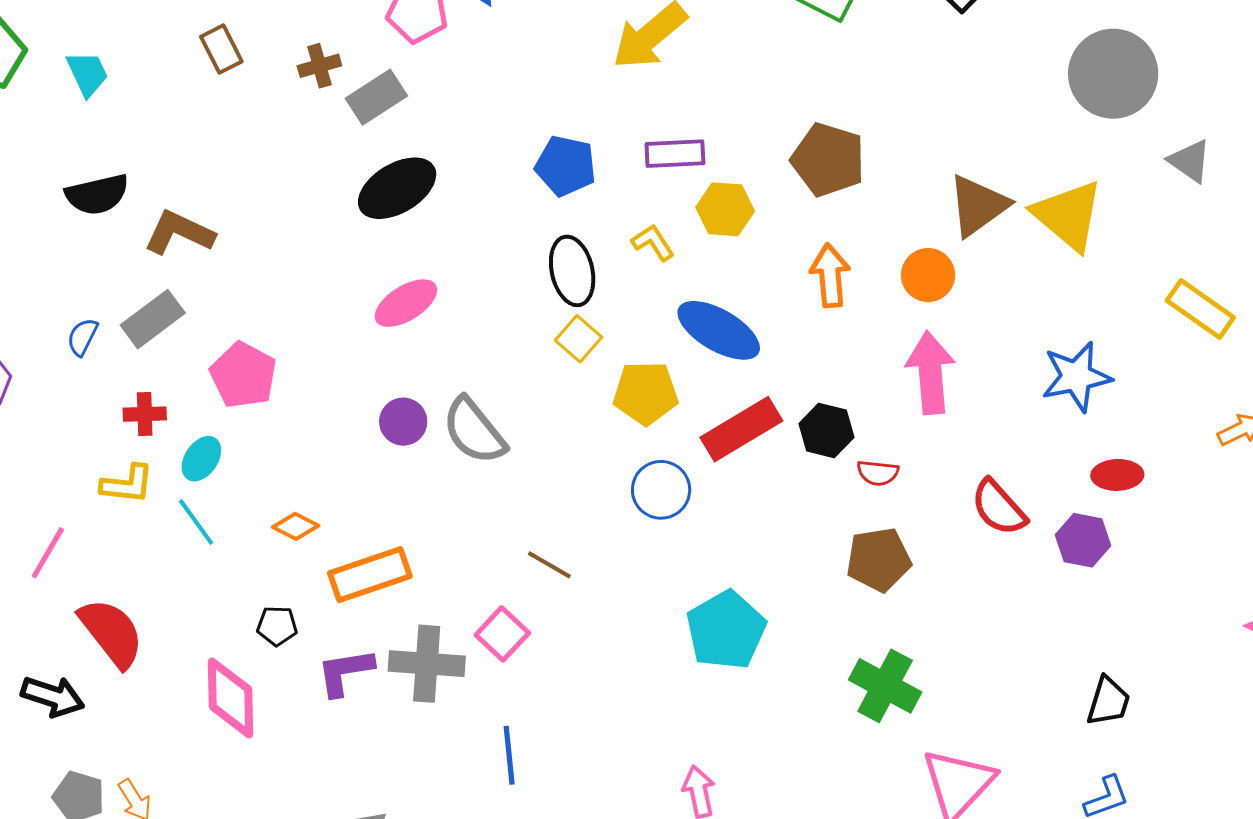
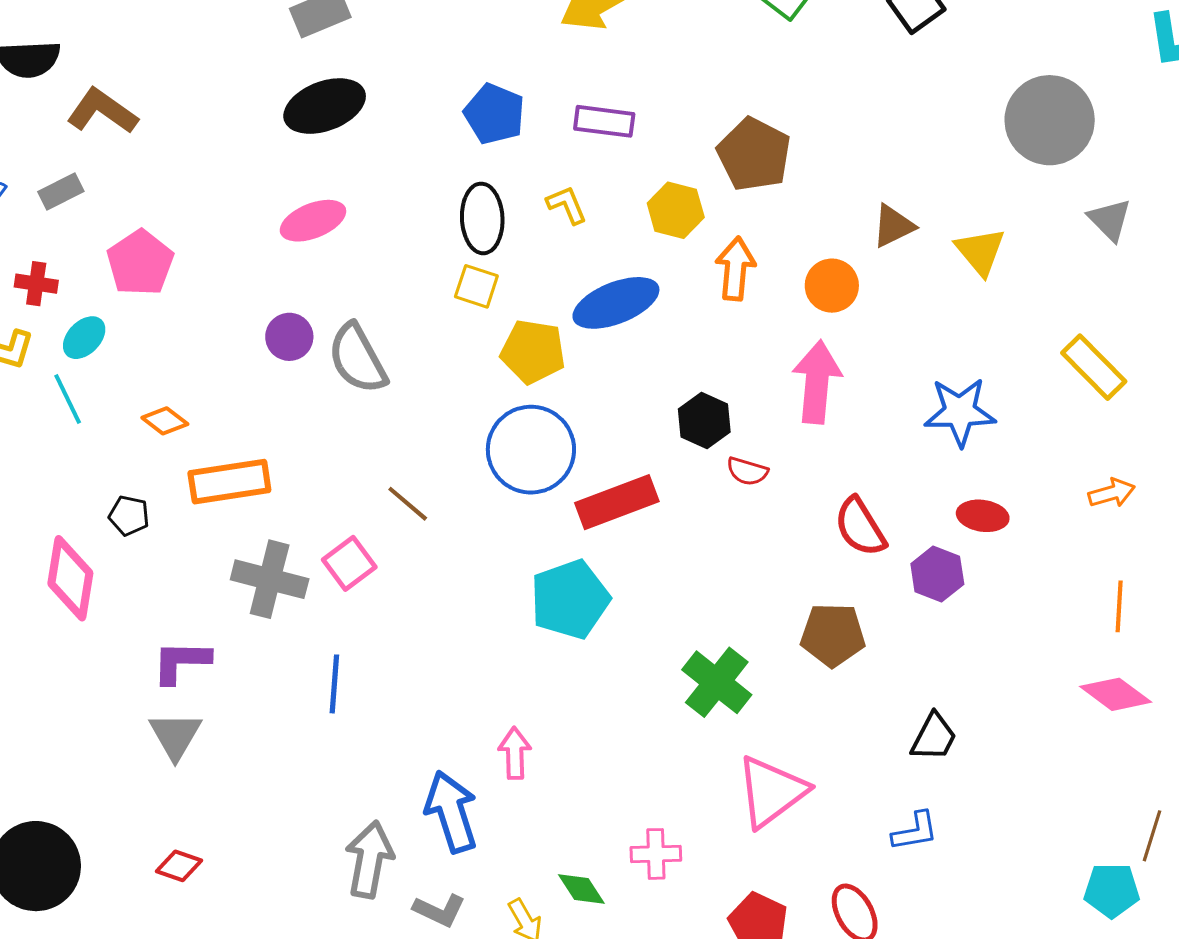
brown triangle: (978, 206) -> (893, 226), size x0.7
yellow hexagon: (725, 209) -> (676, 210), moved
yellow triangle: (1068, 215) -> (980, 251), size x0.7
gray rectangle: (153, 319) -> (61, 192), size x0.7
blue ellipse: (719, 330) -> (616, 303), turned -62
yellow square: (578, 339) -> (476, 286), turned -33
red rectangle: (741, 429) -> (617, 502), moved
blue circle: (661, 490) -> (531, 450), size x1.5
brown pentagon: (879, 560) -> (833, 635), moved
purple L-shape: (345, 672) -> (181, 662), moved

